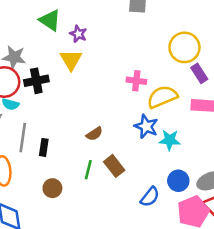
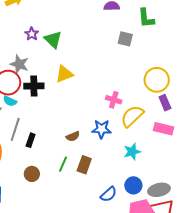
purple star: (78, 34) -> (32, 34), moved
yellow triangle: (71, 60) -> (64, 74), turned 30
yellow semicircle: (162, 97) -> (132, 116), turned -30
blue star: (146, 126) -> (102, 129), moved, turned -30
cyan star: (170, 140) -> (132, 152), turned -30
brown rectangle: (114, 166) -> (84, 165), turned 48

